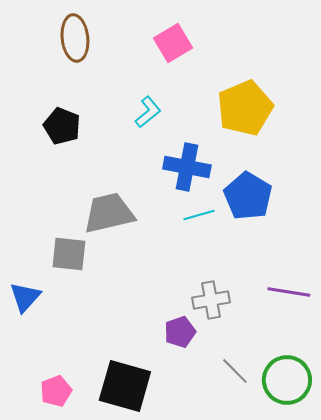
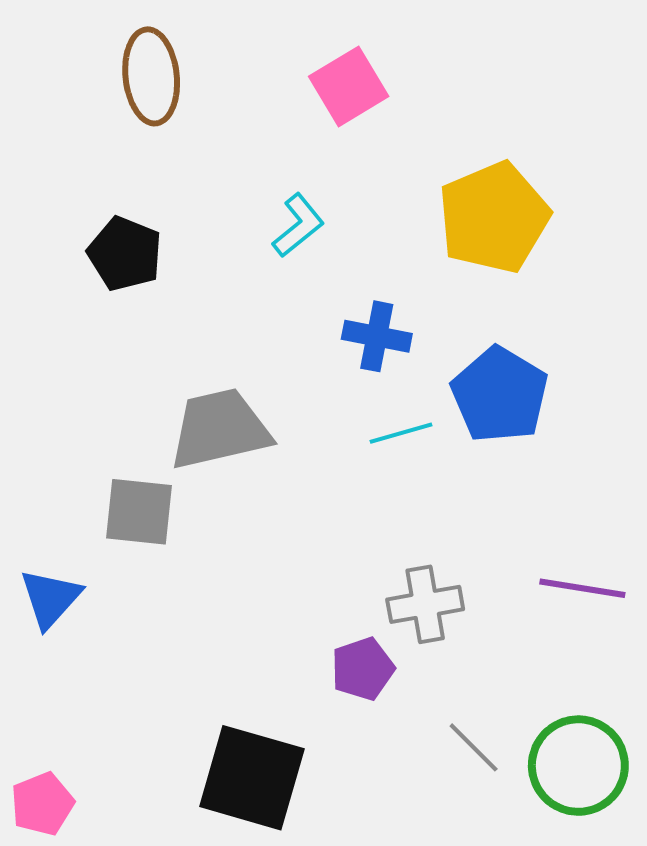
blue cross: (187, 167) -> (377, 336), size x0.7
pink pentagon: (56, 391) -> (42, 804), moved

